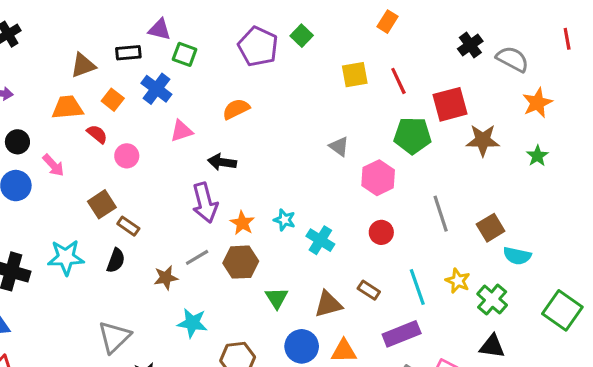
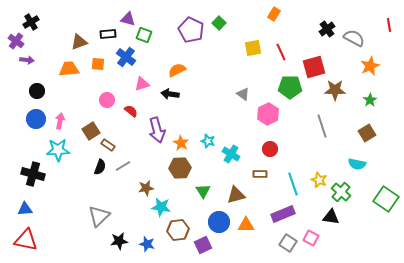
orange square: (113, 100) -> (98, 64), turned -32
red semicircle: (97, 134) -> (131, 111), moved
black arrow: (222, 162) -> (170, 94), moved
pink arrow: (53, 165) -> (60, 121), moved, turned -126
gray line: (441, 214) -> (322, 126), moved
brown square: (491, 228) -> (367, 133), moved
cyan star: (66, 257) -> (58, 150), moved
gray line: (197, 257) -> (123, 166), moved
brown star: (166, 278) -> (146, 188), moved
brown rectangle: (369, 290) -> (260, 174), moved, turned -32
cyan star: (192, 323) -> (161, 207), moved
black triangle: (492, 346) -> (331, 217), moved

